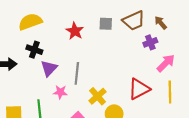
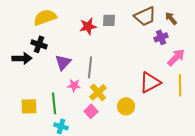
gray square: (106, 24) -> (109, 20), moved
red star: (75, 31) -> (88, 26), turned 30
black cross: (34, 50) -> (39, 44), moved
yellow cross: (98, 96) -> (98, 92), moved

